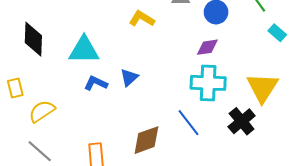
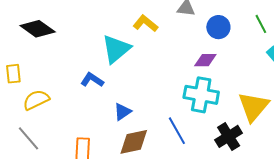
black diamond: (33, 39) -> (38, 29), turned -64
cyan triangle: (84, 50) -> (116, 49), moved, turned -48
blue triangle: (129, 77) -> (122, 112), moved

